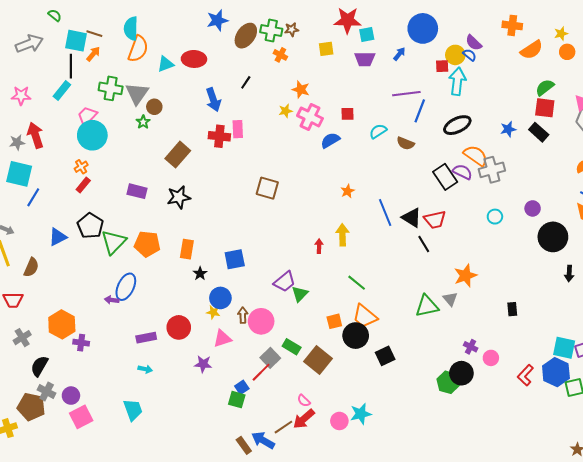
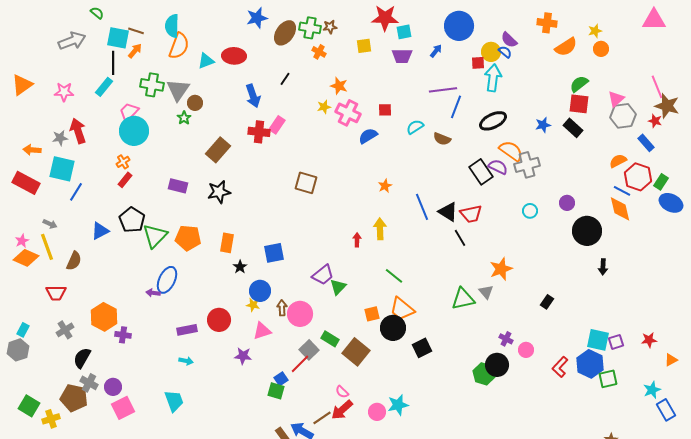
pink rectangle: (238, 129) -> (277, 125), turned 36
black rectangle: (512, 309) -> (547, 302), turned 40

